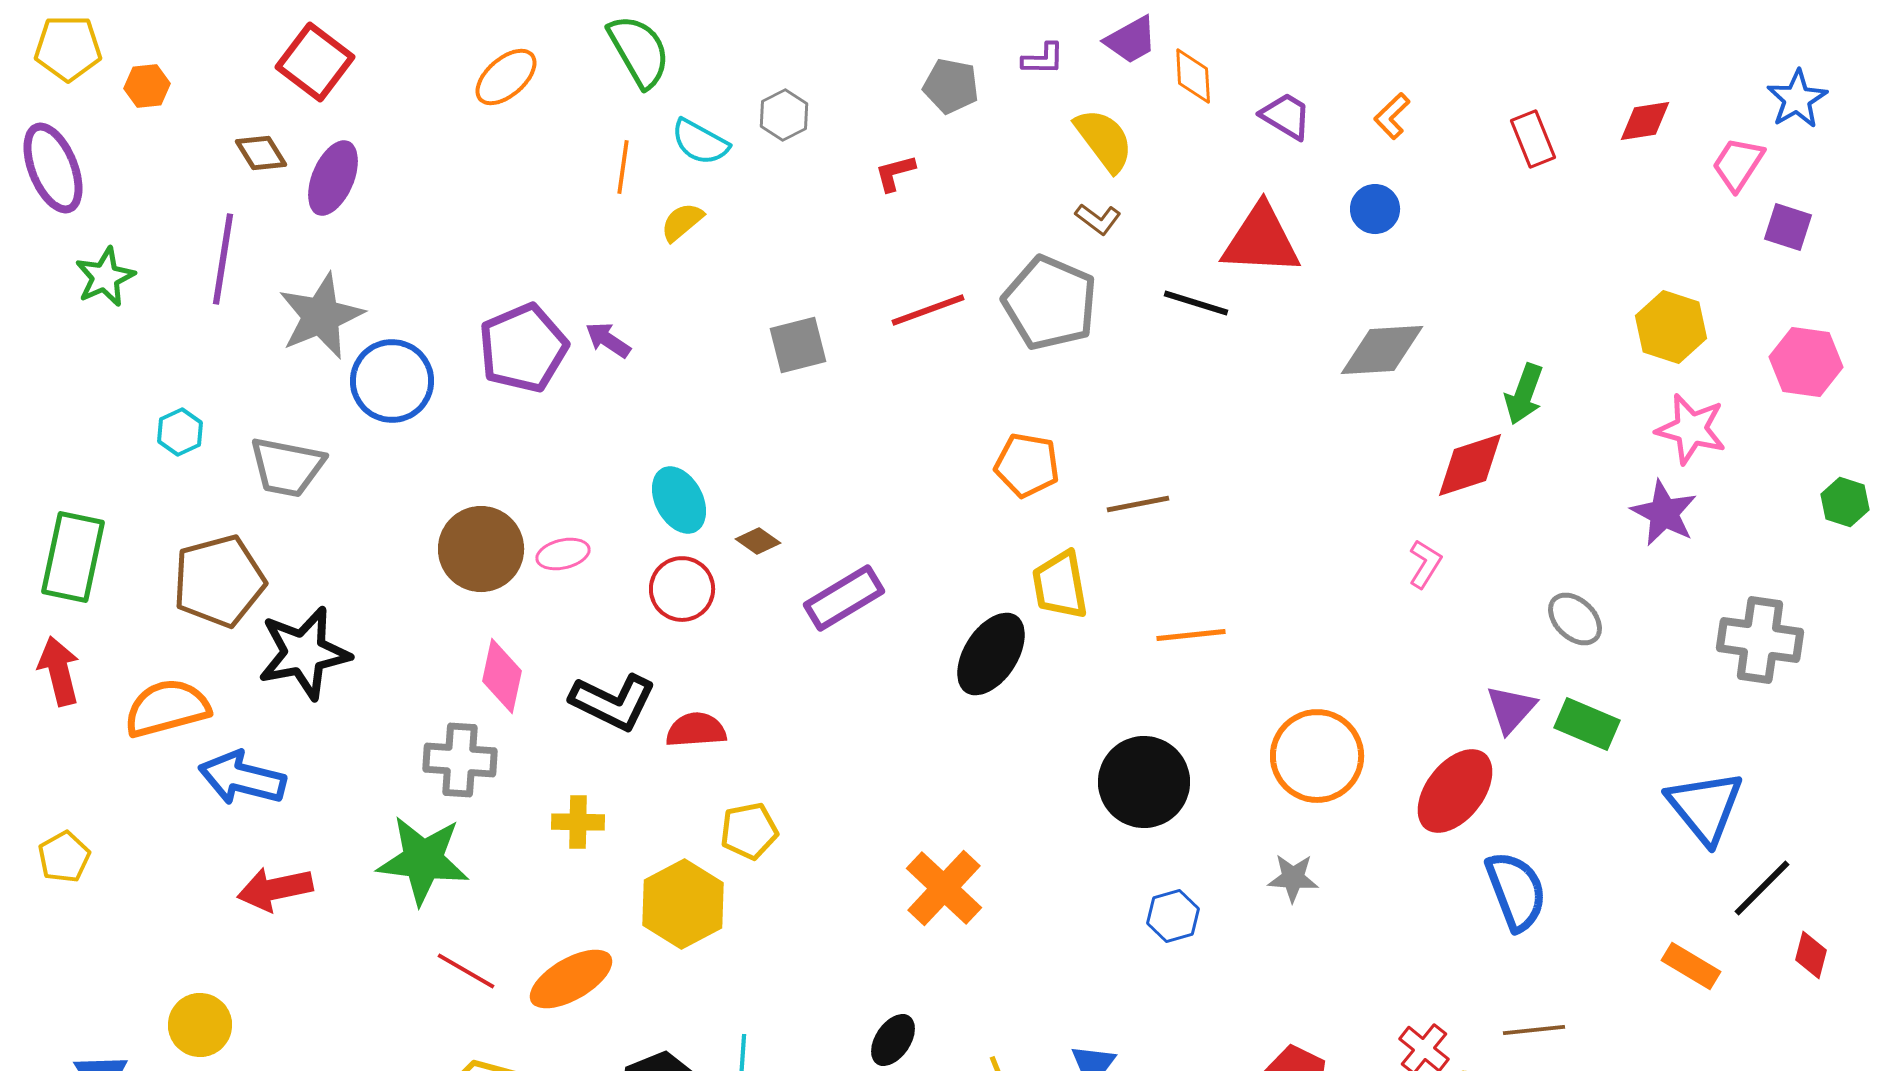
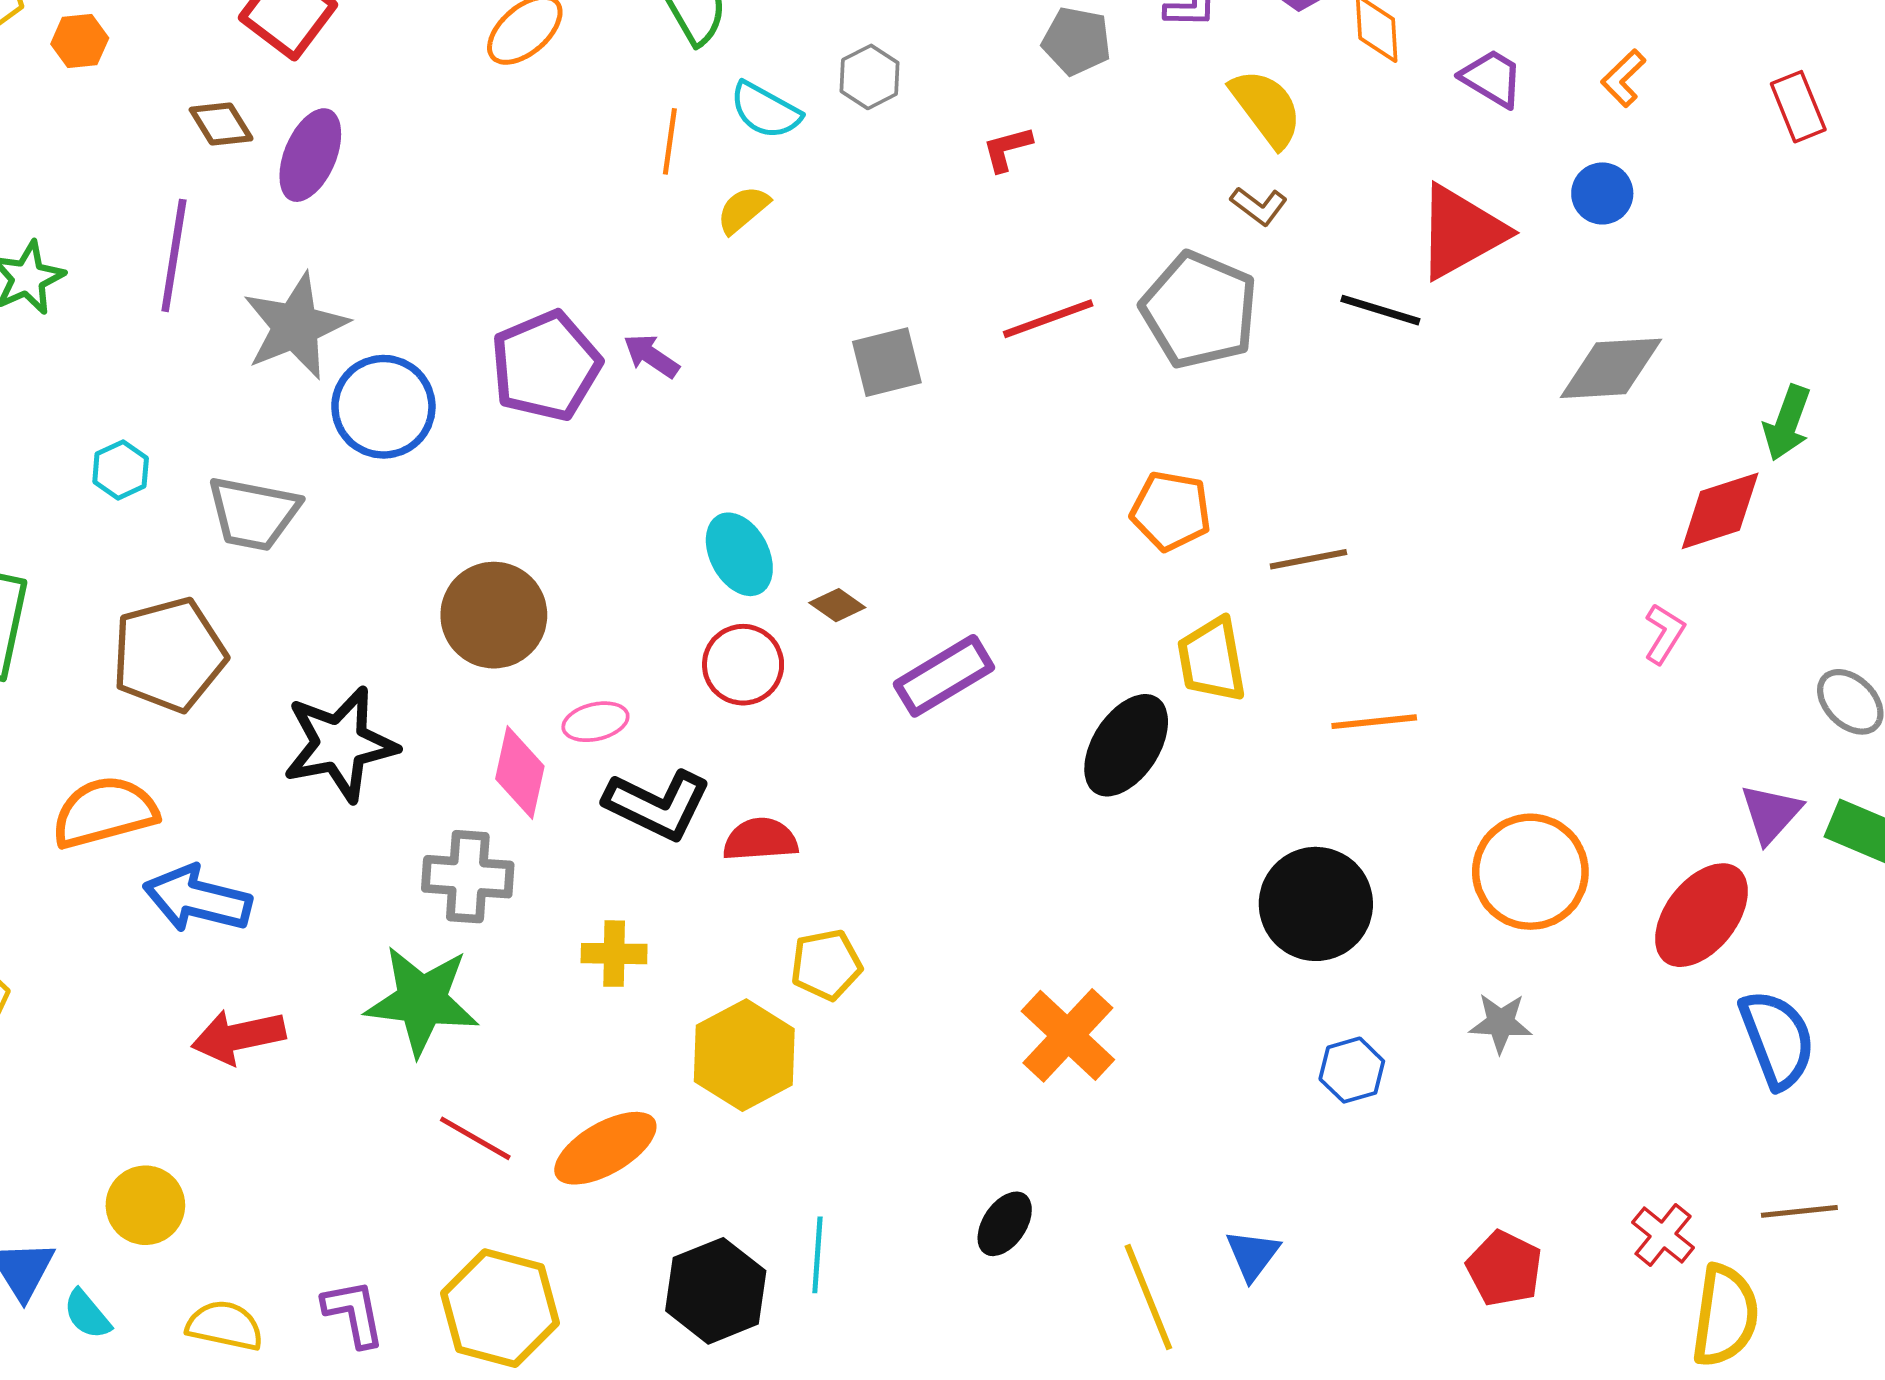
red triangle: (1261, 240) -> (1461, 232), turned -32
pink ellipse: (563, 554) -> (595, 722), moved
black star: (304, 653) -> (340, 744), moved

